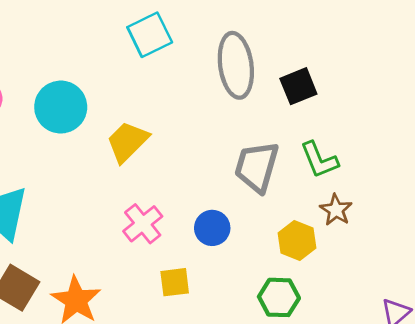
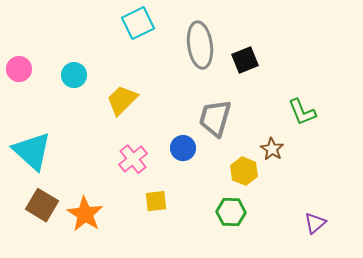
cyan circle: (61, 107) -> (74, 75), size x0.7
green L-shape: (319, 160) -> (302, 112), moved
blue circle: (212, 228) -> (183, 148), moved

